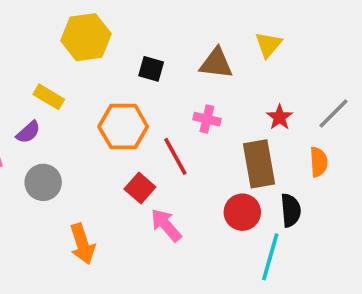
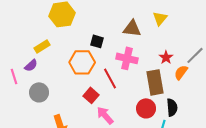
black square: (151, 69) -> (97, 41), moved
yellow rectangle: (49, 97) -> (42, 46), turned -63
pink cross: (207, 119) -> (127, 58), size x1.5
orange semicircle: (319, 162) -> (181, 72), moved, turned -140

